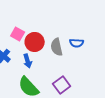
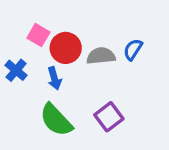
blue semicircle: (77, 43) -> (133, 50), turned 120
gray semicircle: (57, 47) -> (101, 56), turned 96

